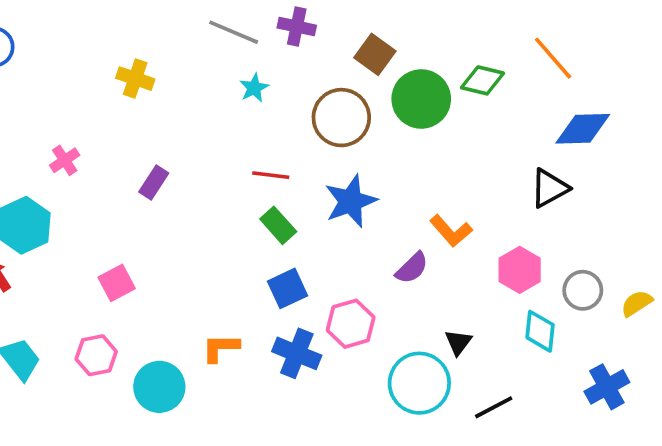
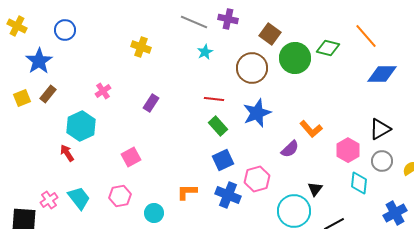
black triangle: (549, 188) -> (380, 129), moved
cyan circle: (159, 387) -> (154, 213), size x0.7

